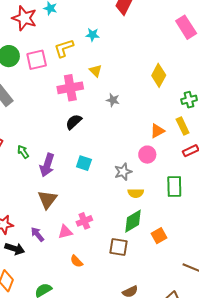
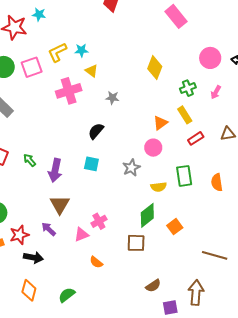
cyan star: (92, 35) -> (81, 50), moved
black semicircle: (74, 122) -> (96, 131), moved
yellow semicircle: (136, 193) -> (159, 187), moved
purple arrow: (37, 234) -> (49, 229), moved

